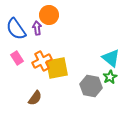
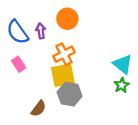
orange circle: (49, 15) -> (67, 19), moved
orange cross: (42, 61) -> (64, 54), moved
gray hexagon: (91, 86) -> (70, 94), moved

